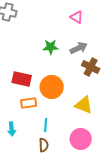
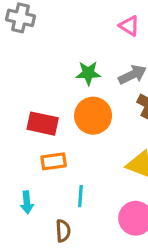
orange circle: (52, 87) -> (93, 116), moved
brown semicircle: (44, 145) -> (63, 231), moved

